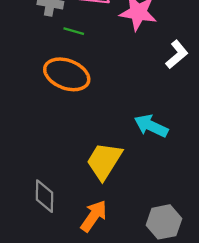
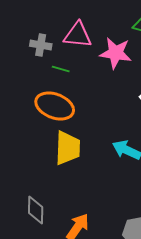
yellow trapezoid: (104, 161) -> (68, 148), moved, turned 150

